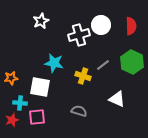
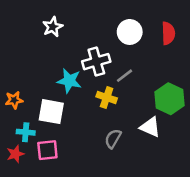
white cross: (79, 35) -> (96, 62), moved
green hexagon: (132, 62) -> (169, 99), moved
gray line: (103, 65) -> (125, 76), moved
gray semicircle: (79, 111) -> (113, 139), moved, turned -77

